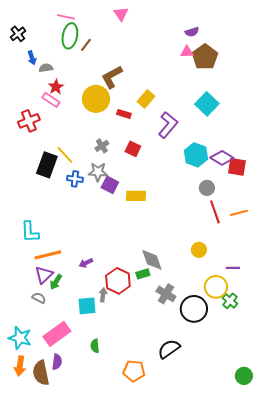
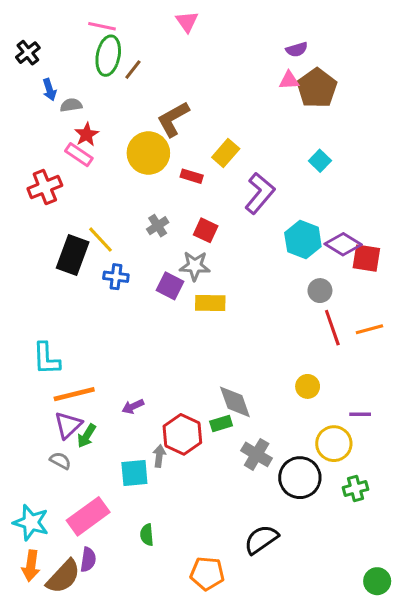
cyan square: (207, 104) -> (320, 161), size x0.6
gray star: (98, 172) -> (195, 266), moved
green cross: (230, 301) -> (356, 488), moved, turned 35
brown semicircle: (41, 373) -> (63, 577), turned -125

